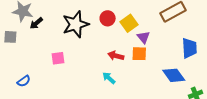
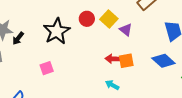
orange square: (139, 54) -> (126, 61), moved
red arrow: (116, 56) -> (113, 59), moved
cyan arrow: (109, 78) -> (112, 85), moved

